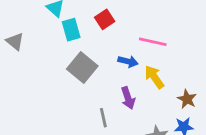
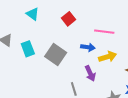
cyan rectangle: (71, 30) -> (28, 49), moved
yellow arrow: (154, 77) -> (108, 57), turned 114

